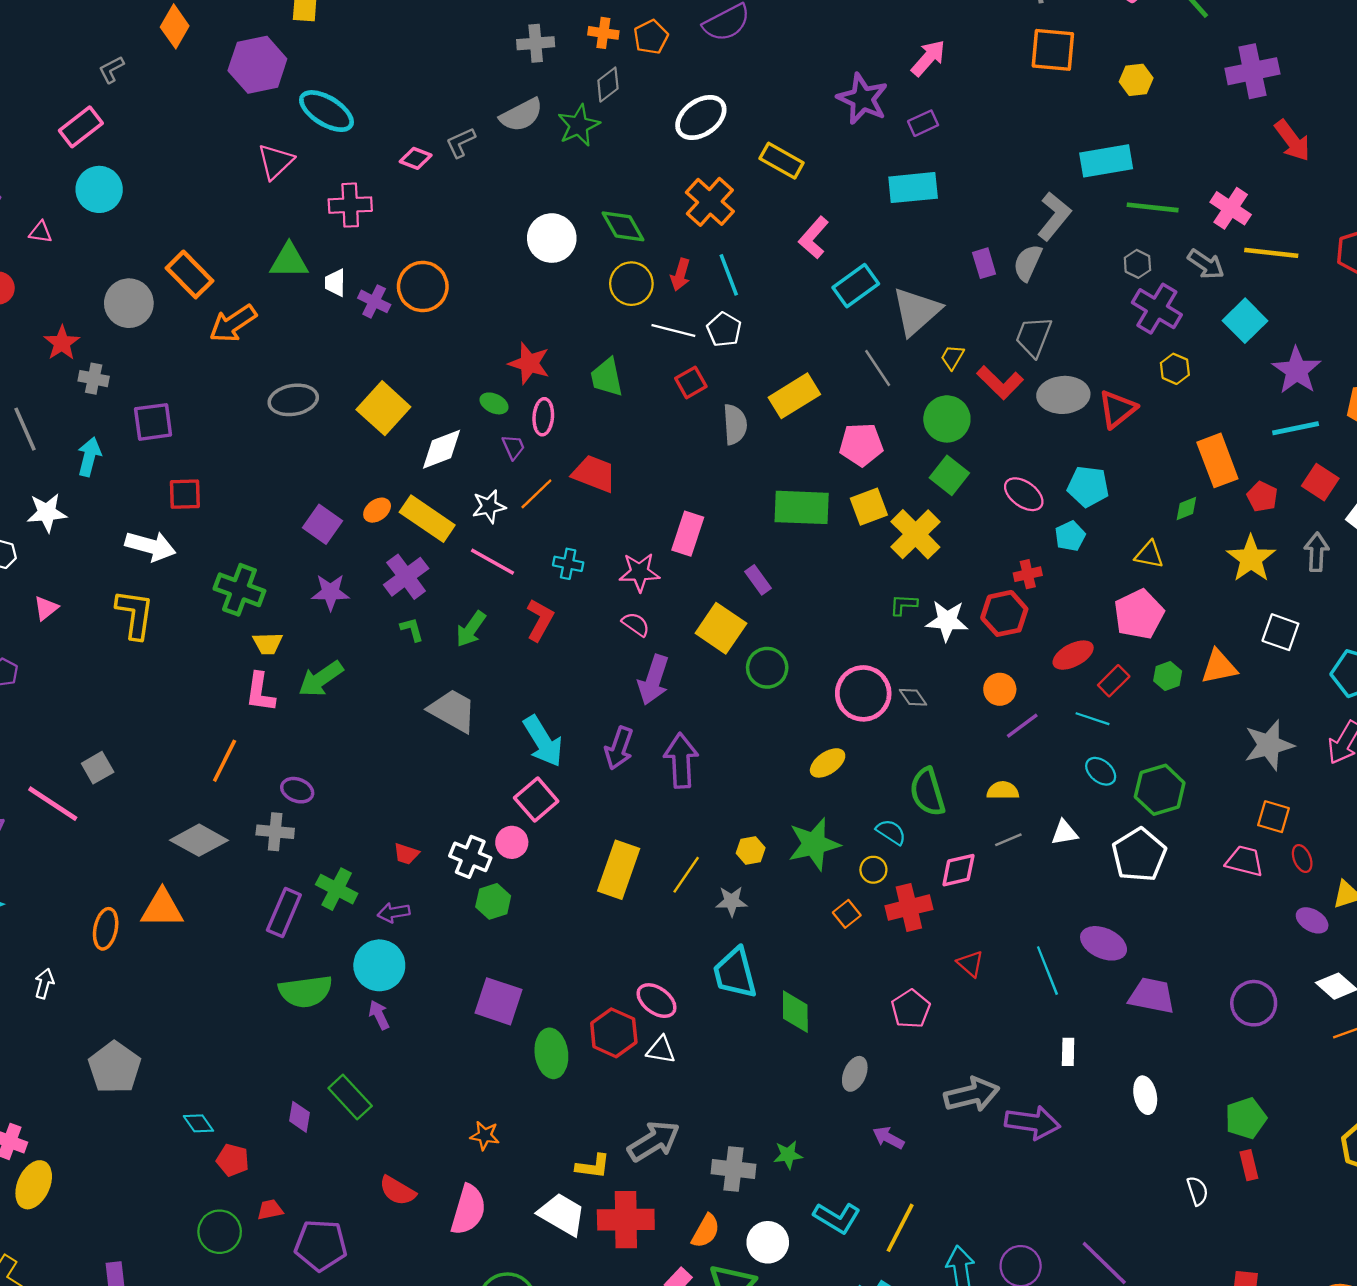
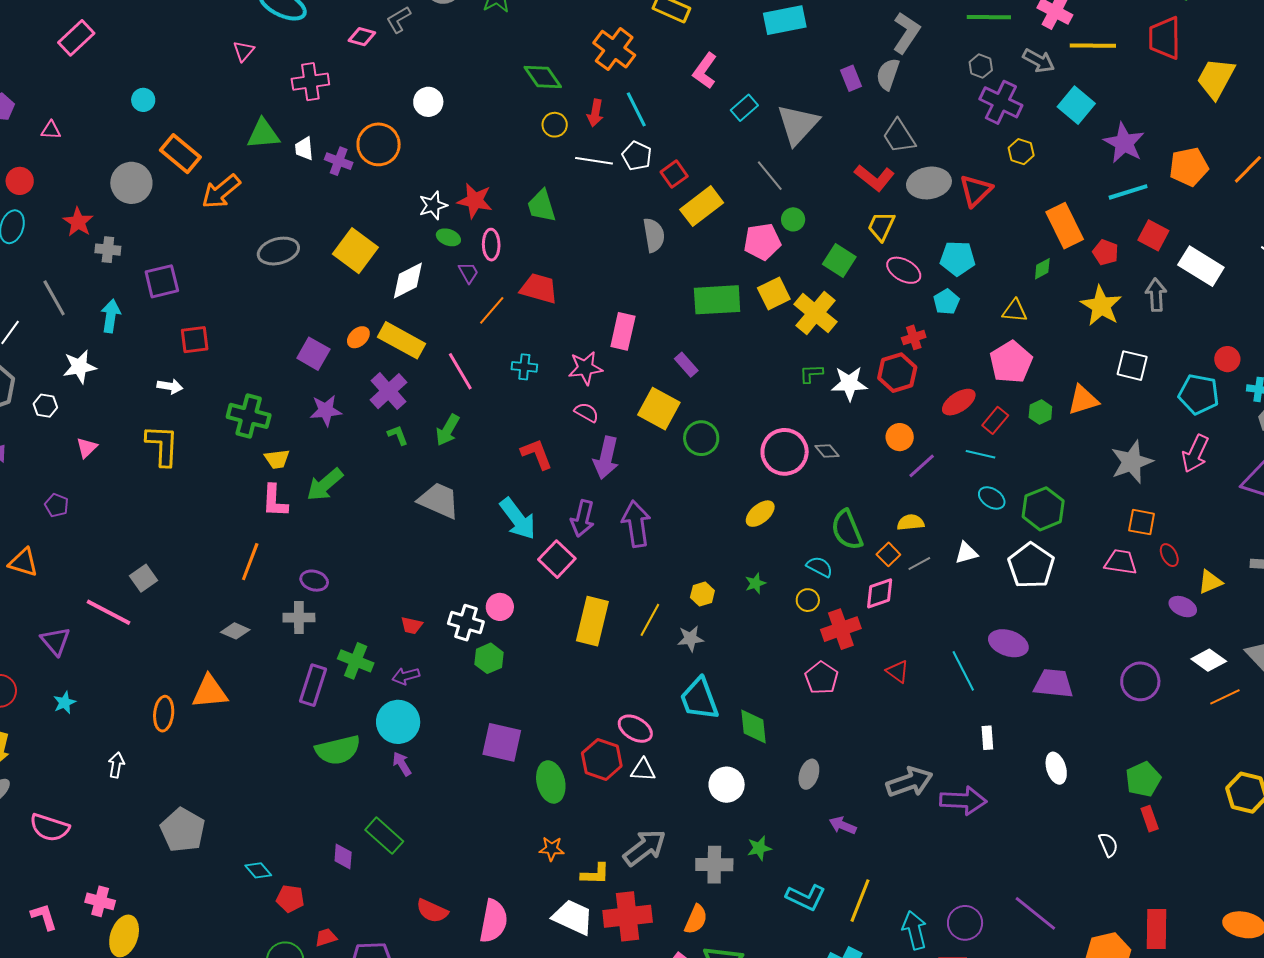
pink triangle: (275, 162) -> (244, 51), size x0.7
cyan circle: (99, 189) -> (143, 100), moved, size x0.6
white circle: (552, 238) -> (428, 102), moved, size x0.7
yellow circle: (631, 284) -> (555, 125), size x0.7
cyan rectangle: (856, 286) -> (744, 108), size x0.7
gray trapezoid: (1034, 337) -> (899, 136), turned -48
yellow trapezoid: (952, 357) -> (881, 226), moved, size x1.4
red square: (691, 382) -> (674, 174), moved
green circle: (947, 419) -> (793, 219), moved, size x0.6
white star: (489, 506) -> (433, 205), moved
white arrow: (150, 546) -> (170, 386), size x0.6
pink line: (492, 562) -> (460, 371), turned 36
red L-shape: (540, 620) -> (537, 454), moved, turned -45
pink square: (536, 799) -> (557, 559), moved
gray diamond: (199, 840) -> (235, 631), size x0.6
green star: (814, 844) -> (755, 583), size x0.5
orange square: (847, 914) -> (888, 554), moved
pink pentagon: (911, 1009) -> (822, 678), moved
orange star: (485, 1136) -> (552, 849), moved
white circle: (768, 1242) -> (727, 785), moved

